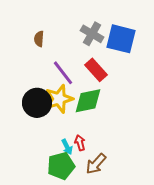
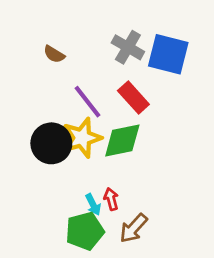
brown semicircle: (39, 39) -> (54, 54), turned -63

